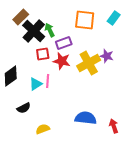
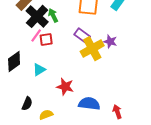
purple rectangle: (64, 43) -> (82, 35), moved, turned 56
red star: (62, 61) -> (65, 87), moved
pink line: (48, 81) -> (36, 35), moved, turned 32
black semicircle: (24, 108) -> (27, 104), moved, turned -40

